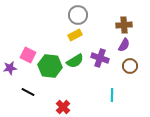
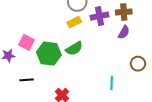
purple cross: (100, 58) -> (99, 16), moved, turned -30
brown circle: (130, 66) -> (138, 64), moved
black line: (28, 92) -> (27, 80), turned -32

